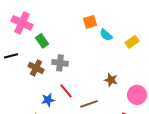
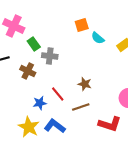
gray cross: (60, 63) -> (50, 56), moved
brown star: (111, 80) -> (85, 84), moved

